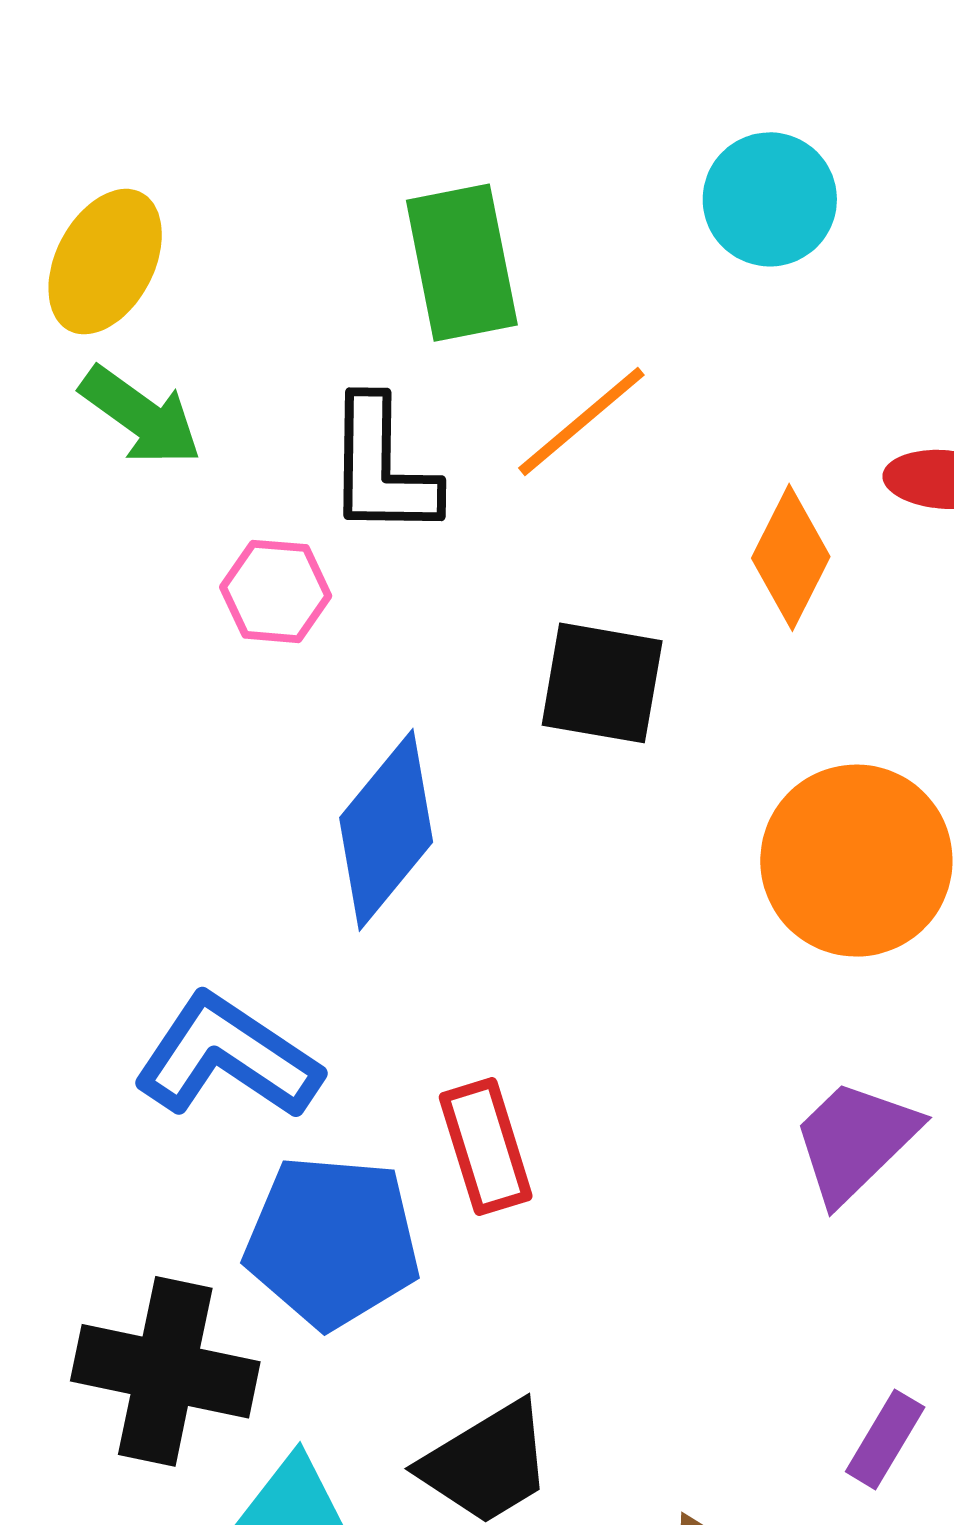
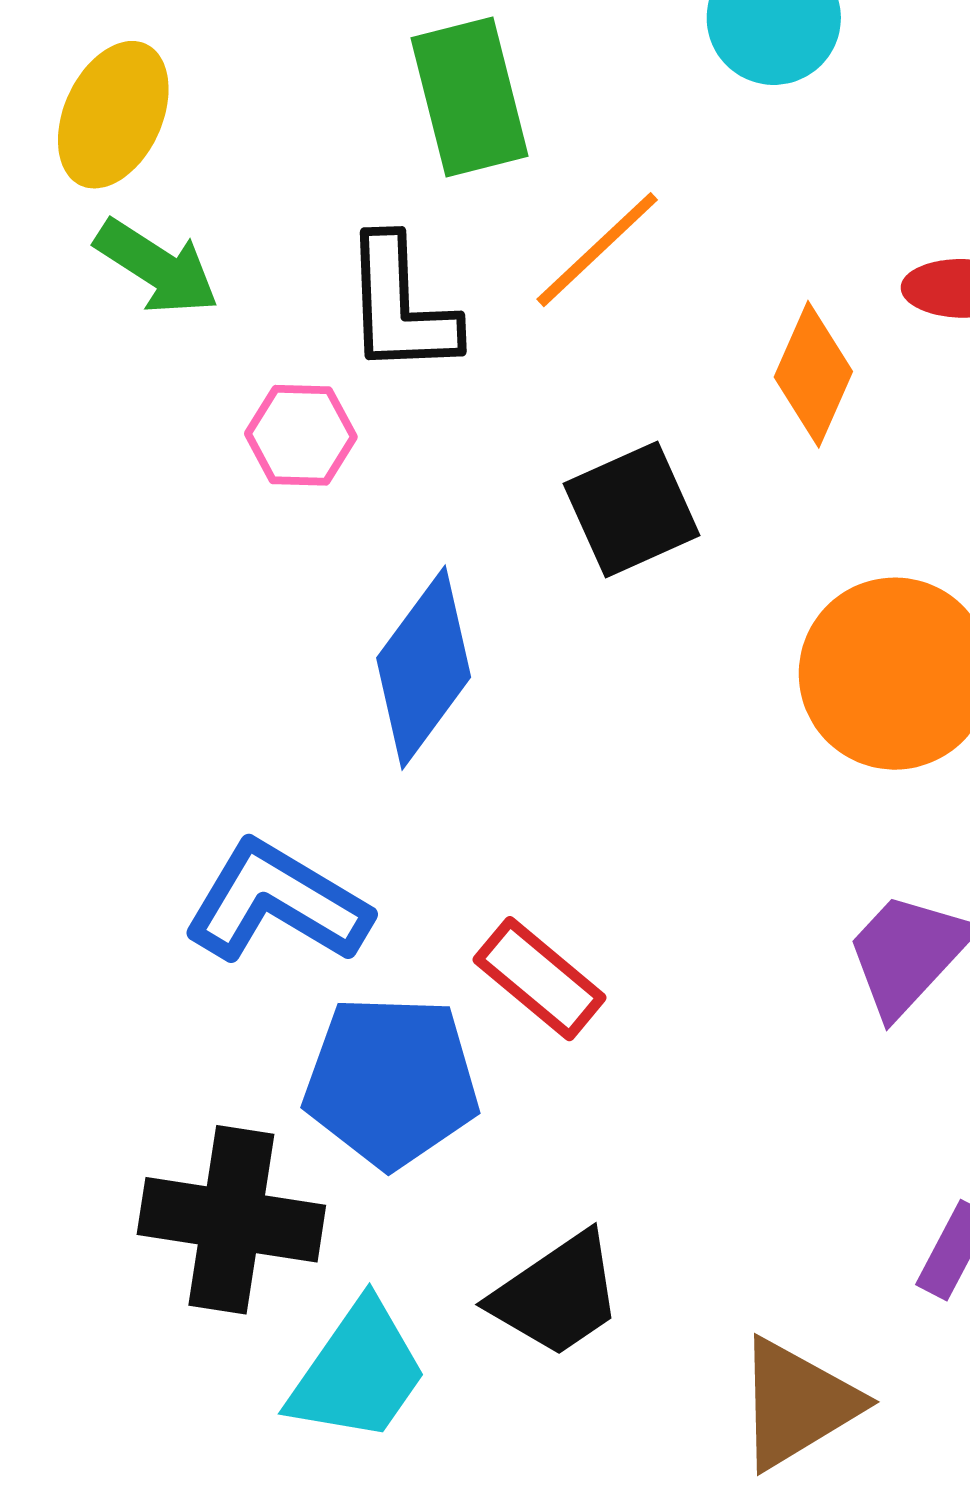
black square: (602, 683) -> (632, 510), turned -31
red rectangle: (486, 1147) -> (540, 979), turned -30

